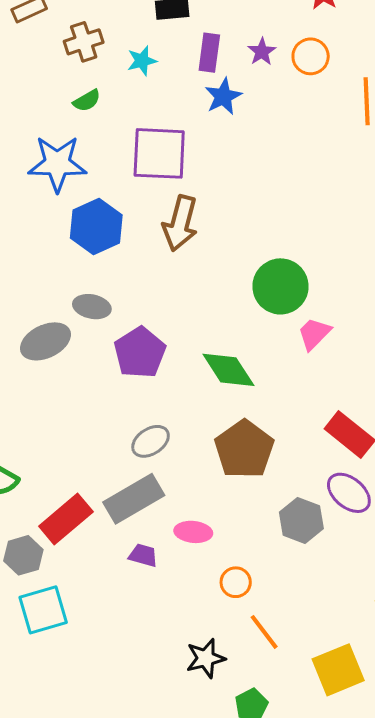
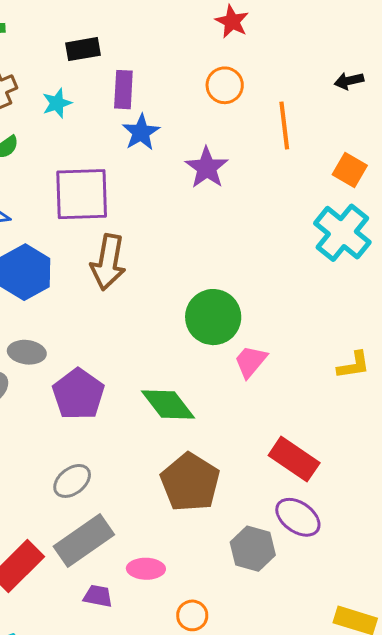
purple star: (262, 52) -> (207, 168), moved, size x1.5
gray ellipse: (151, 441) -> (72, 481), moved

